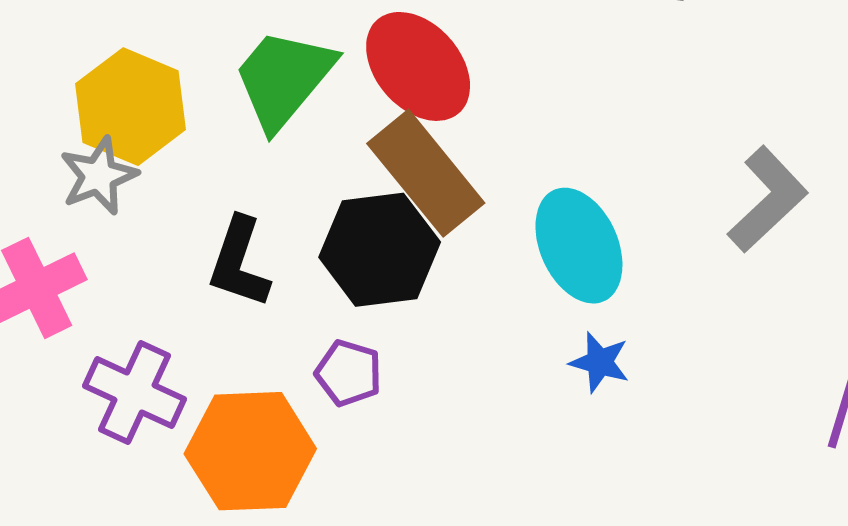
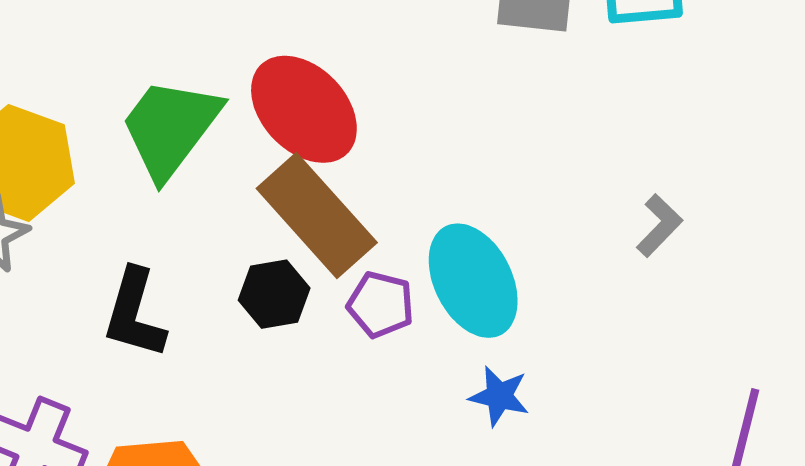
gray L-shape: (768, 199) -> (659, 226), size x0.6
black hexagon: (380, 250) -> (274, 294), size x0.6
purple pentagon: (349, 373) -> (381, 305), moved

